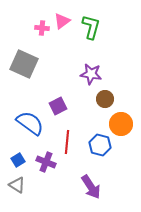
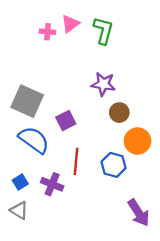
gray square: (24, 64) -> (27, 101), moved
purple arrow: (91, 187) -> (139, 213), moved

